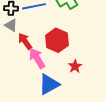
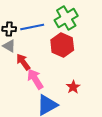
red hexagon: (57, 40) -> (62, 45), moved

